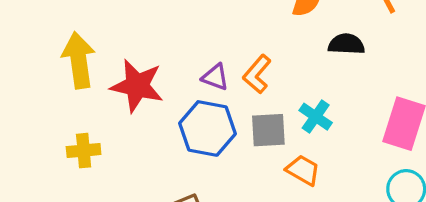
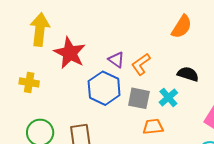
black semicircle: (346, 44) -> (188, 74), moved
orange trapezoid: (303, 170) -> (153, 127), turned -50

